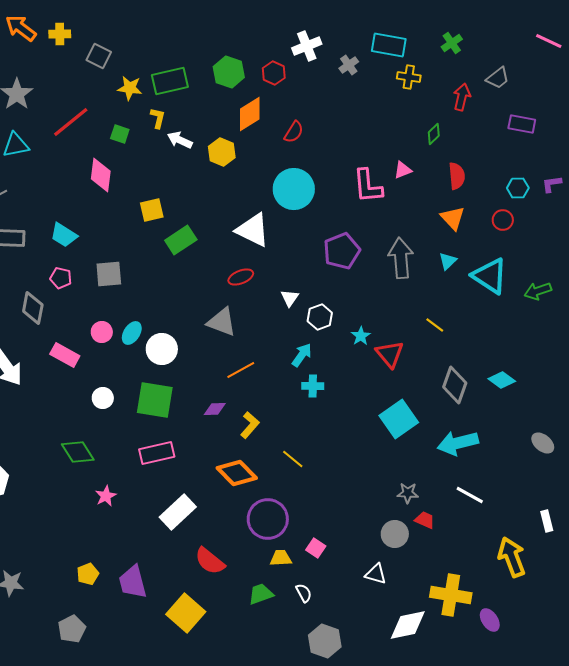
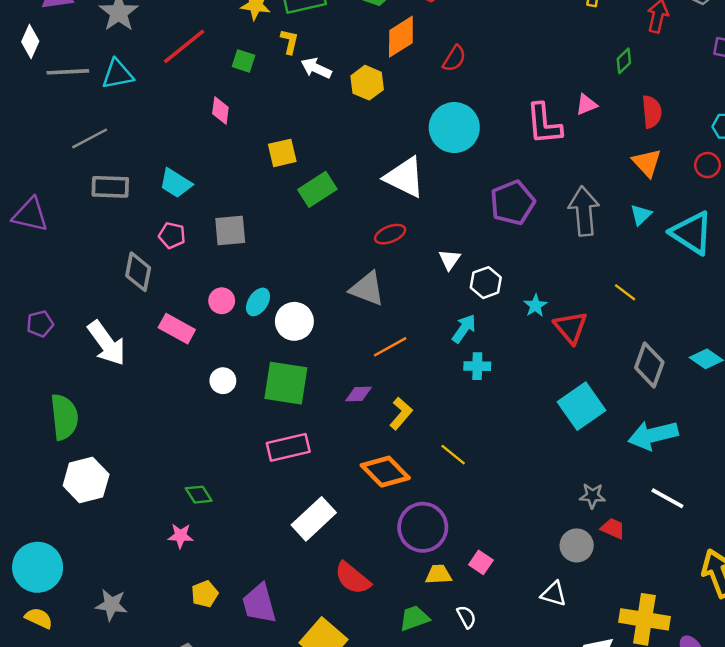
pink diamond: (101, 175) -> (220, 111), size x0.7
green diamond: (78, 452) -> (199, 495), moved, size x0.7
pink star: (106, 496) -> (180, 536), moved, turned 30

